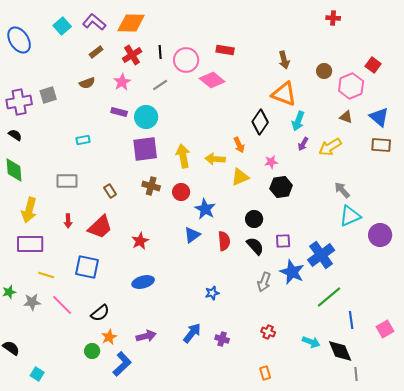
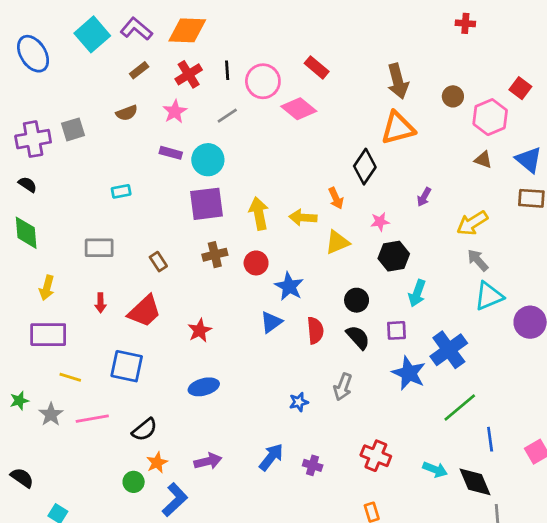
cyan square: (62, 26) -> (92, 34), size x1.4
red rectangle: (225, 50) -> (317, 67), turned 30
brown arrow: (284, 60) -> (398, 81), size x1.4
orange triangle: (284, 94) -> (398, 128), turned -36
cyan arrow: (298, 121) -> (417, 293), moved
yellow arrow: (330, 147) -> (472, 223), moved
brown cross: (151, 186) -> (215, 255), turned -30
yellow arrow: (29, 210) -> (47, 288), size x0.7
gray arrow: (264, 282) -> (343, 387), moved
gray star: (32, 302) -> (51, 414), turned -30
pink line: (62, 305) -> (92, 419), turned -55
red cross: (268, 332) -> (376, 456), size x1.5

